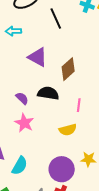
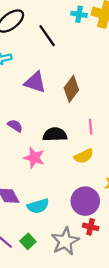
black semicircle: (48, 93) -> (55, 135), moved
purple semicircle: (22, 98) -> (15, 126), moved
cyan semicircle: (20, 166) -> (38, 206), turned 54

